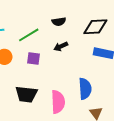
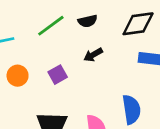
green line: (29, 35) -> (51, 26), moved
purple square: (34, 59) -> (58, 75), turned -32

